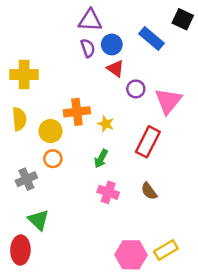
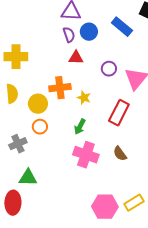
red triangle: (115, 69) -> (76, 58), moved, turned -35
pink cross: (108, 192) -> (86, 155), size x1.4
green triangle: (38, 220) -> (28, 178), turned -42

